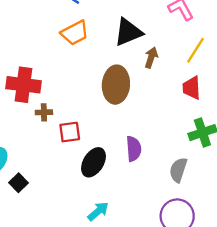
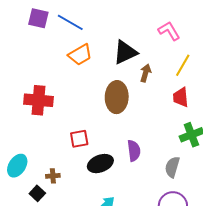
brown cross: (44, 112) -> (53, 176), moved
black ellipse: (93, 162) -> (100, 164), turned 40
black square: (18, 183) -> (37, 193), moved

